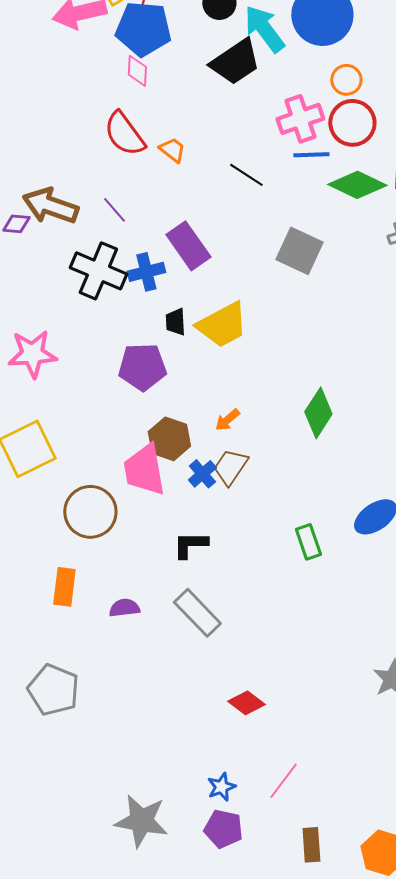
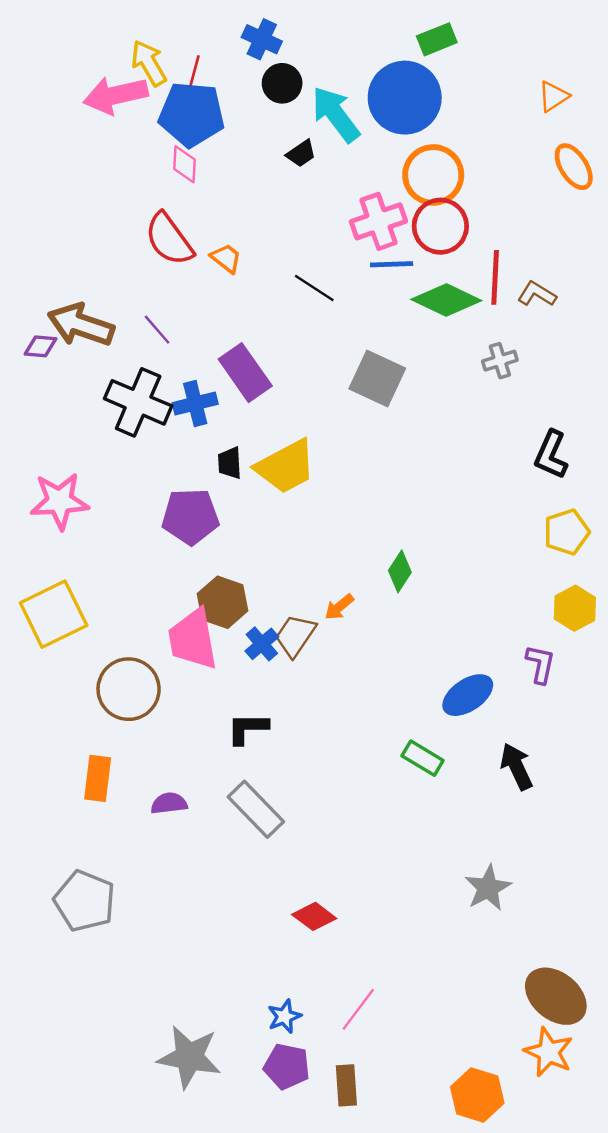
black trapezoid: (235, 62) -> (301, 154), size x0.5
orange circle: (346, 80) -> (433, 175), size x1.6
green diamond: (318, 413) -> (400, 571), size x0.7
orange arrow: (227, 420) -> (339, 607), moved
green rectangle: (308, 542) -> (423, 758), moved, turned -40
brown rectangle: (311, 845) -> (346, 1085), moved

